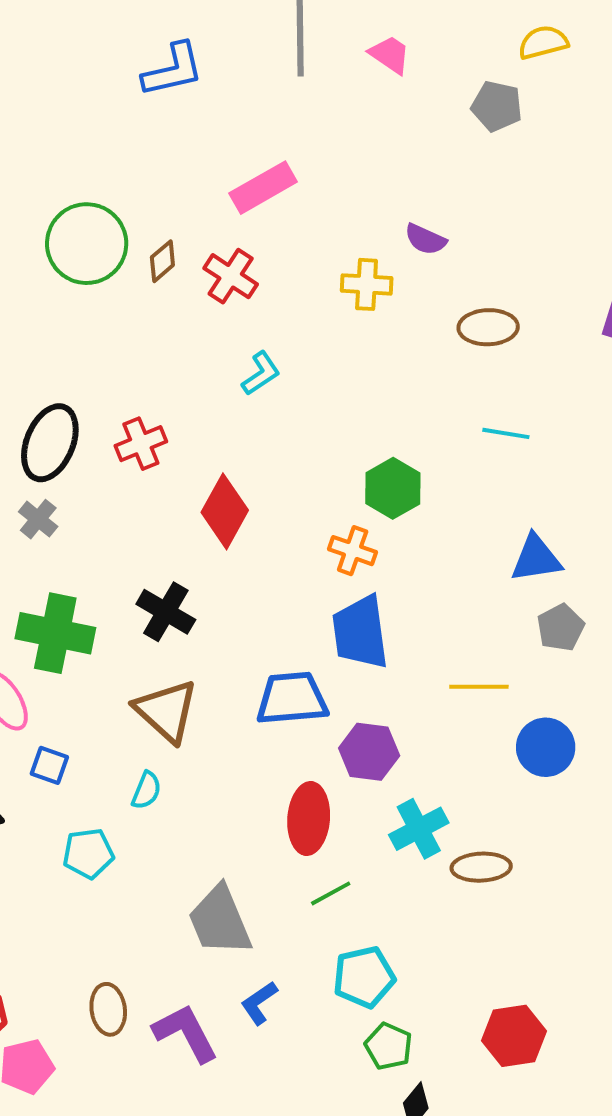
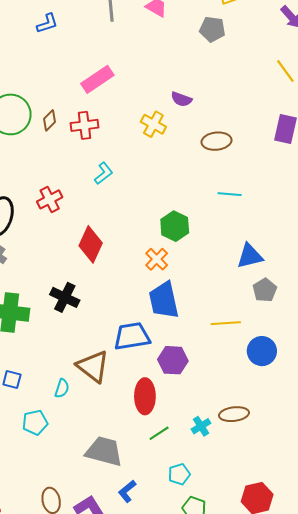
blue L-shape: (173, 70) -> (47, 23), size x0.7
red cross: (231, 276) -> (84, 125), turned -36
yellow cross: (367, 284) -> (153, 124), turned 30
red cross: (141, 444) -> (50, 199), moved
orange cross: (353, 551) -> (157, 259), turned 30
brown triangle: (166, 711) -> (93, 366), moved
cyan cross: (419, 829) -> (201, 426), moved, size x0.7
gray trapezoid: (220, 921) -> (104, 451), turned 132
cyan pentagon: (364, 977) -> (179, 474), size x0.7

